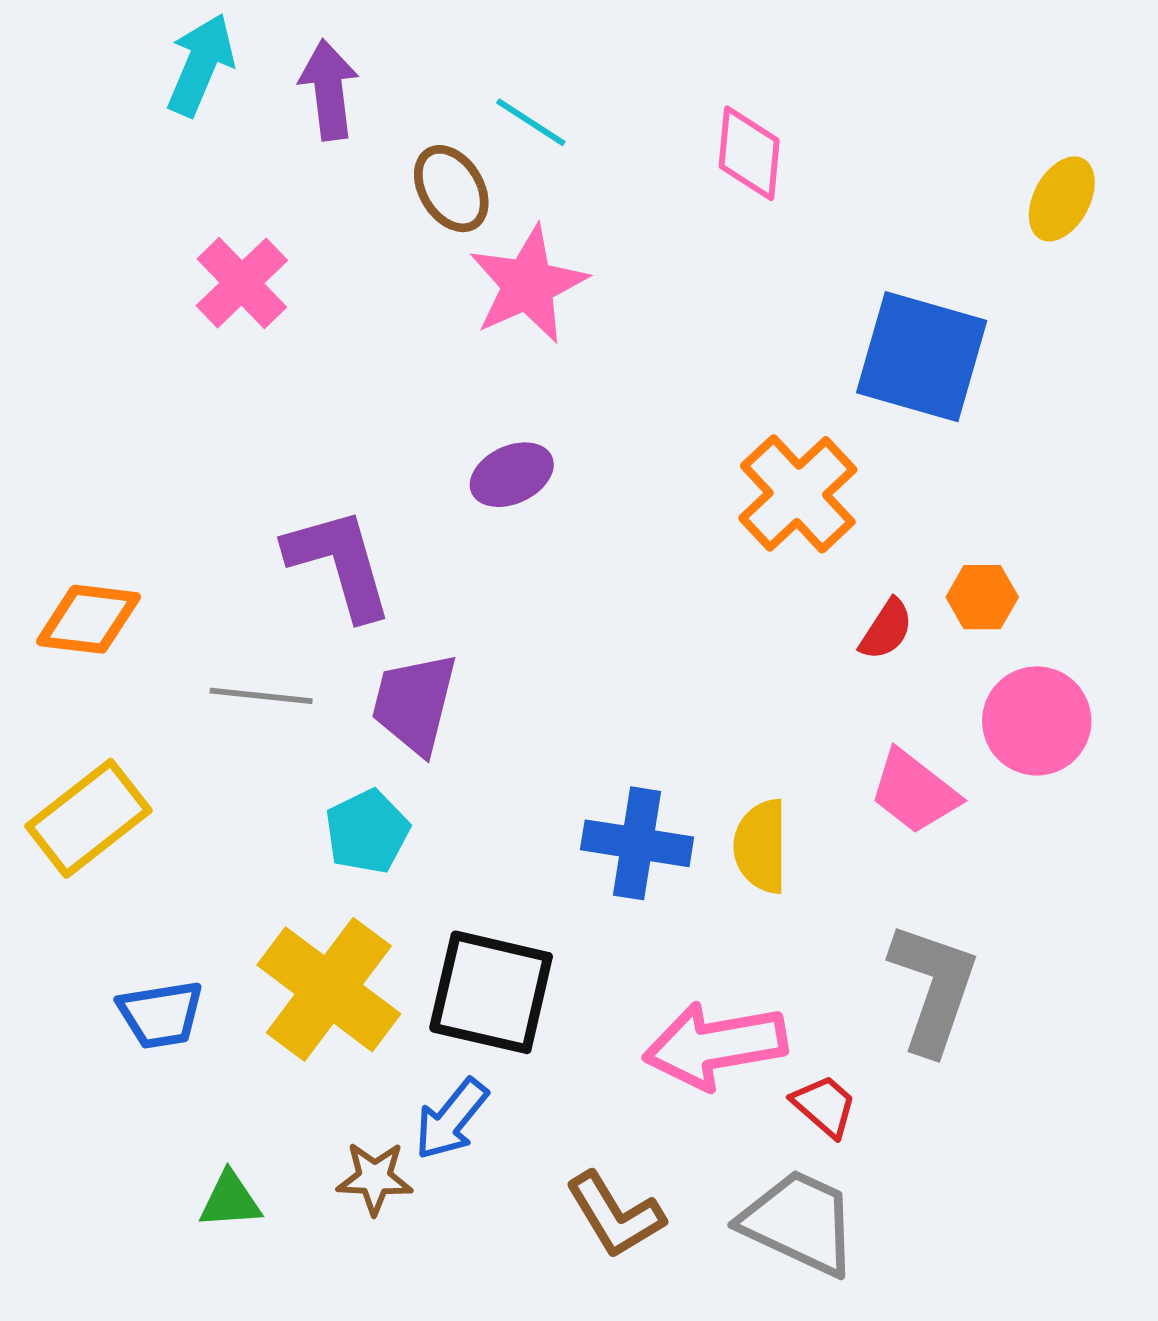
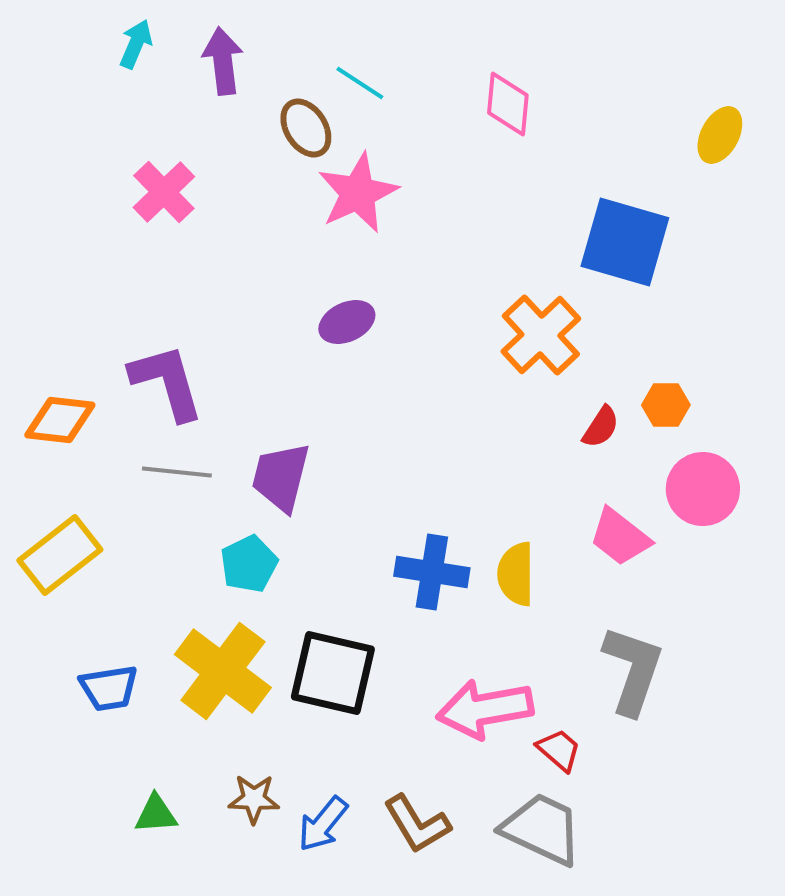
cyan arrow: (201, 65) -> (136, 44), size x0.7
purple L-shape: (339, 563) -> (167, 382), moved
blue arrow: (451, 1119) -> (323, 824), moved

